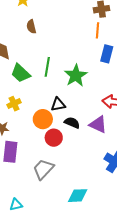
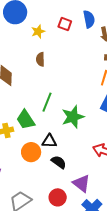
green trapezoid: (21, 73) -> (26, 120), moved
purple triangle: (98, 124) -> (81, 183), moved
red circle: (54, 138) -> (58, 197), moved

